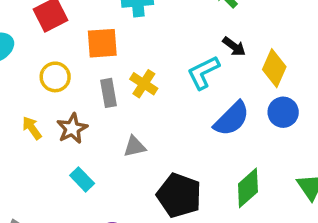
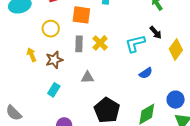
blue circle: (283, 112) -> (176, 100), moved
blue semicircle: (232, 119) -> (146, 73), size x0.6
cyan rectangle: (82, 179) -> (54, 90), turned 64

